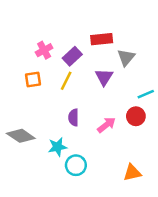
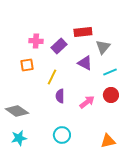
pink cross: (44, 50) -> (36, 41), turned 32
purple triangle: (104, 77) -> (85, 63), turned -35
yellow line: (66, 81) -> (52, 77), moved
cyan line: (146, 94) -> (110, 72), moved
cyan star: (58, 147) -> (19, 138), moved

